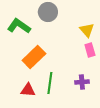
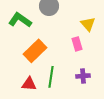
pink rectangle: (90, 50) -> (77, 44), moved

